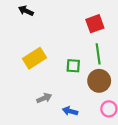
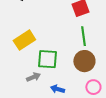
green square: (73, 66) -> (47, 59), moved, size x1.5

